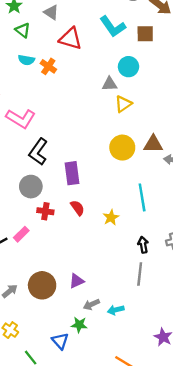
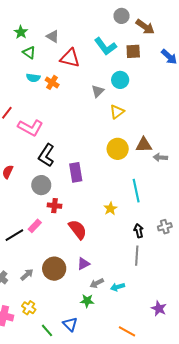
gray triangle: (109, 84) -> (98, 91), moved, turned -40
red semicircle: (78, 208) -> (78, 229), moved, size x1.5
blue triangle: (60, 341) -> (70, 324), moved

